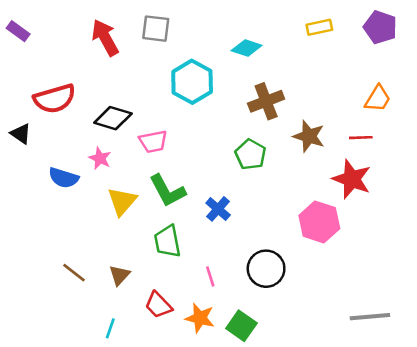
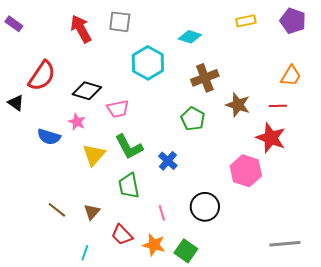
red semicircle: (55, 99) -> (42, 76), turned -40

